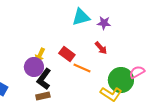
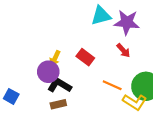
purple star: (104, 23) -> (127, 22), size x1.6
orange line: (82, 68) -> (112, 85), moved
black L-shape: (44, 79) -> (59, 85), turned 85

